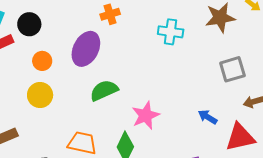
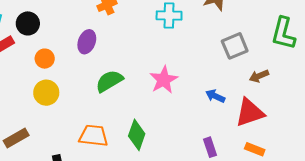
purple ellipse: (86, 49) -> (87, 42), size x0.7
pink star: (146, 115) -> (164, 80), moved

